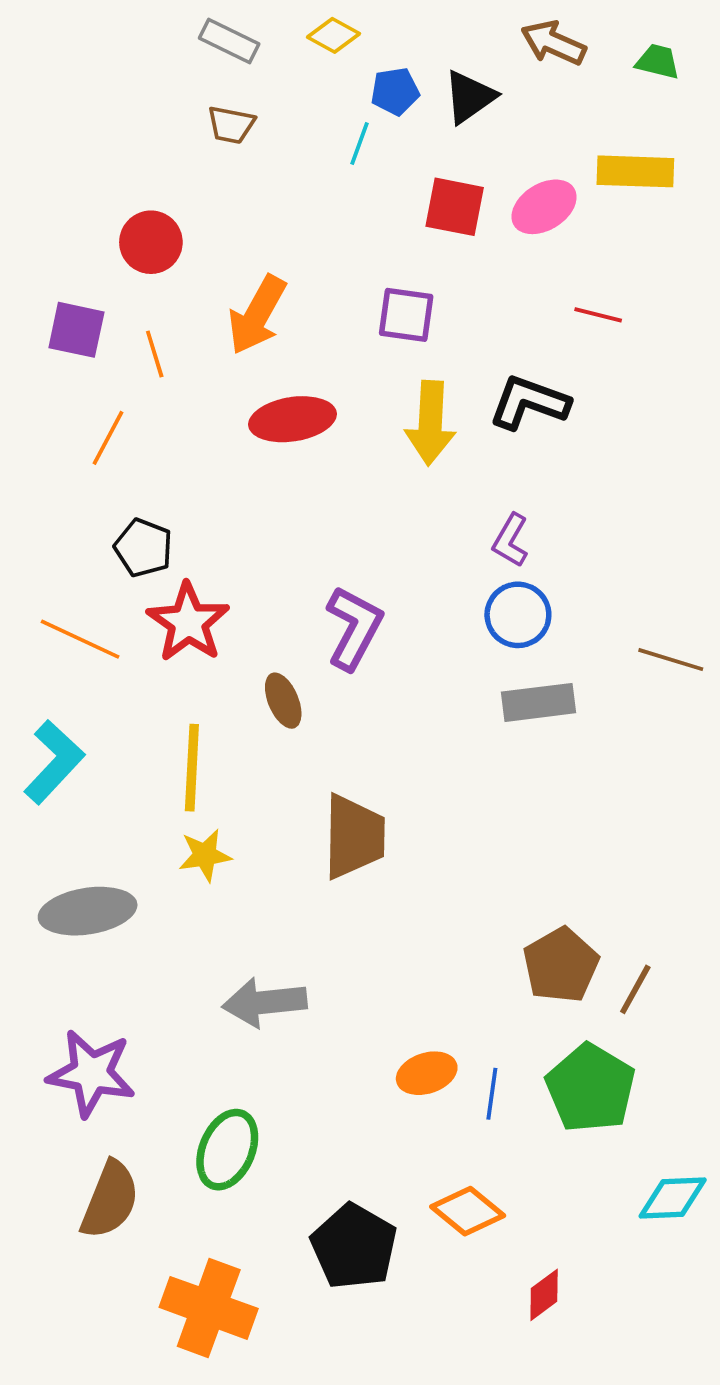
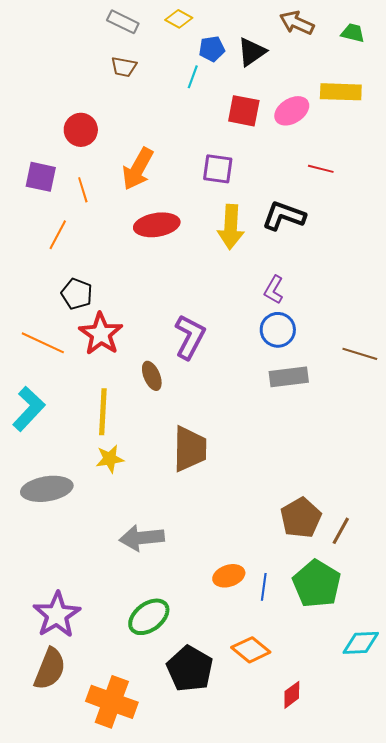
purple star: (91, 1073) -> (57, 615), moved, turned 30
green ellipse: (227, 1150) -> (149, 617), moved, turned 30
brown semicircle: (110, 1200) -> (50, 669), moved

